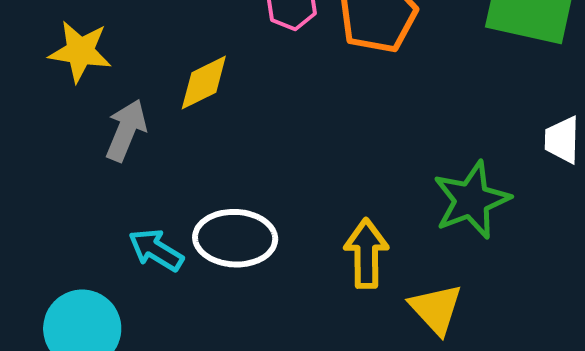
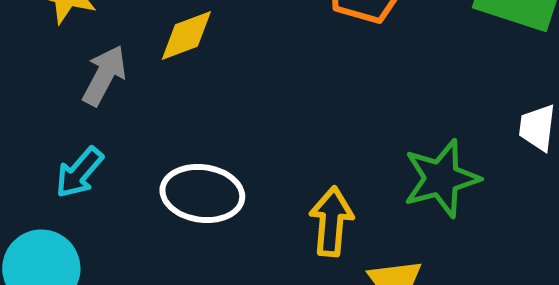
cyan arrow: (156, 250) -> (79, 172), moved, turned -86

